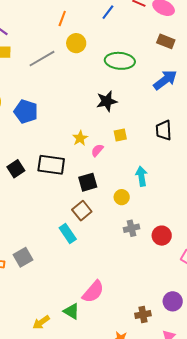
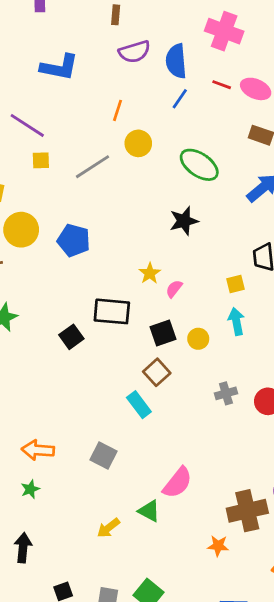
green ellipse: (120, 61) -> (199, 165), turned 32
yellow square: (120, 135) -> (235, 284), moved
black square: (16, 169) -> (71, 337), moved
yellow circle: (122, 197) -> (198, 339), moved
gray square: (23, 257) -> (104, 455), moved, turned -30
brown cross: (143, 314) -> (247, 511), size x1.8

